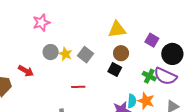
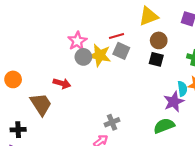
pink star: (41, 23) -> (77, 41), moved
yellow star: (65, 54) -> (100, 55), size x1.5
red line: (78, 87) -> (116, 36), moved

